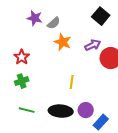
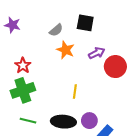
black square: (101, 16) -> (85, 23), moved, turned -30
purple star: (35, 18) -> (12, 25), moved
green cross: (22, 81) -> (23, 90), size x1.6

